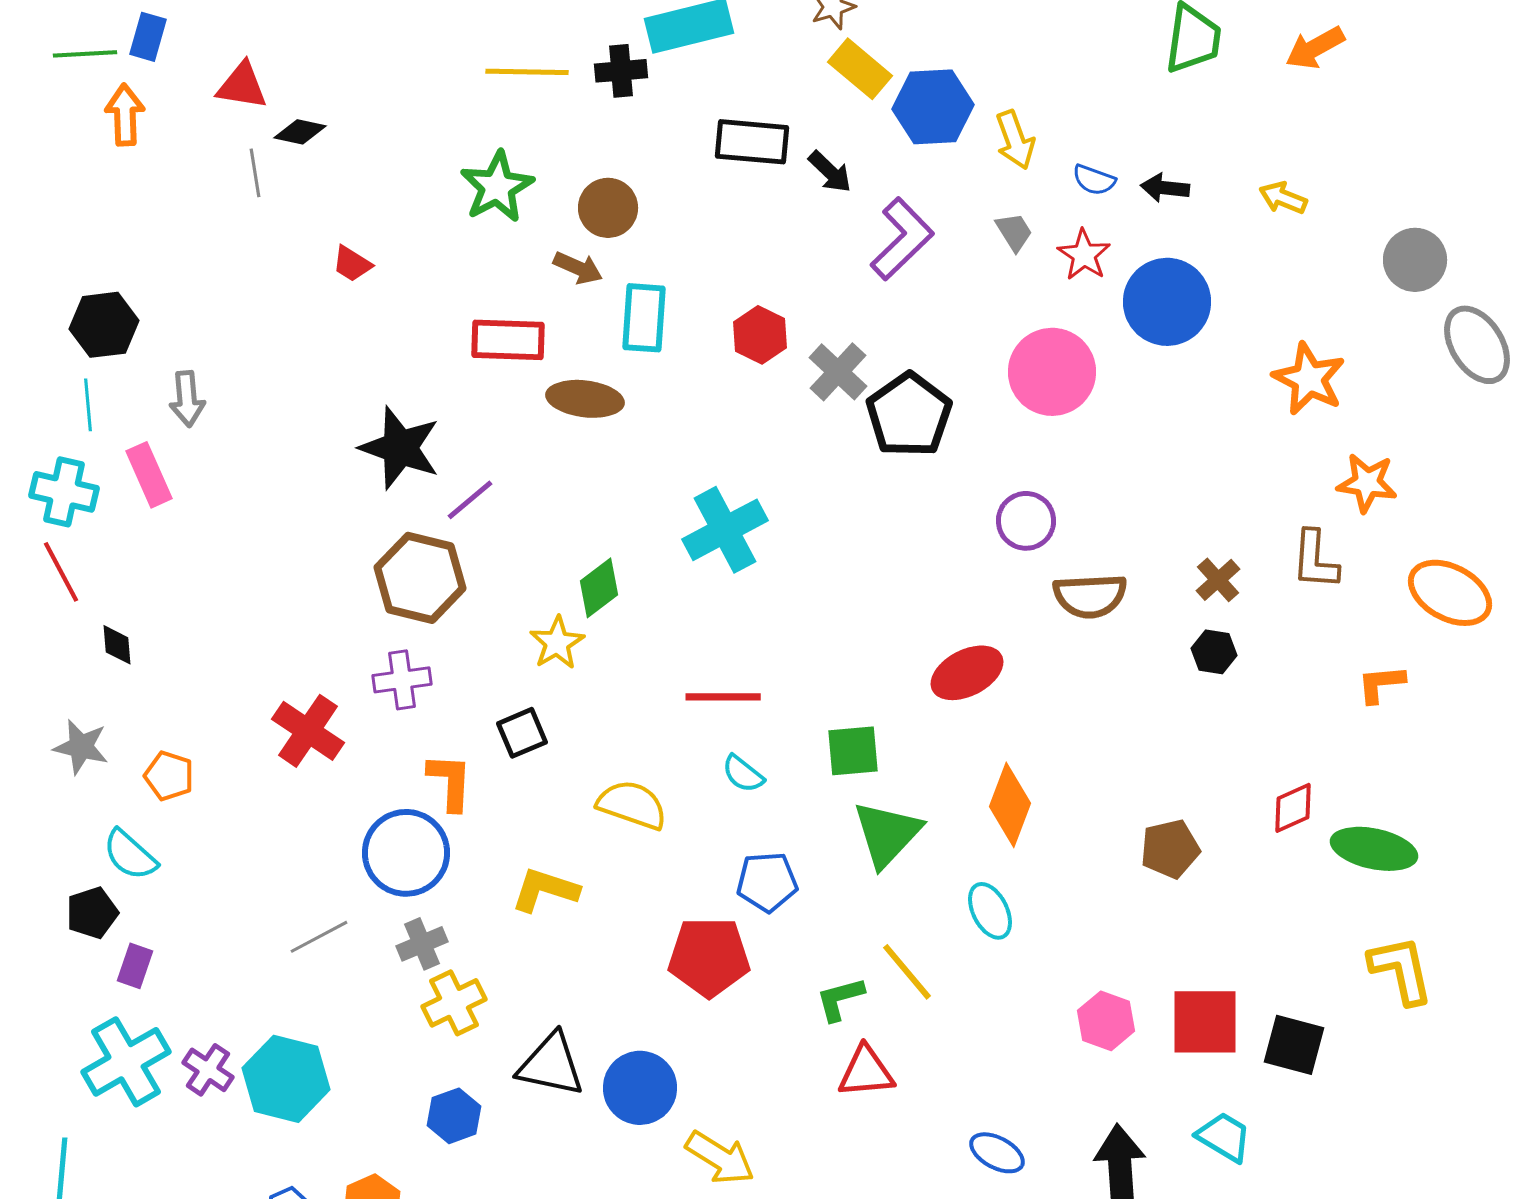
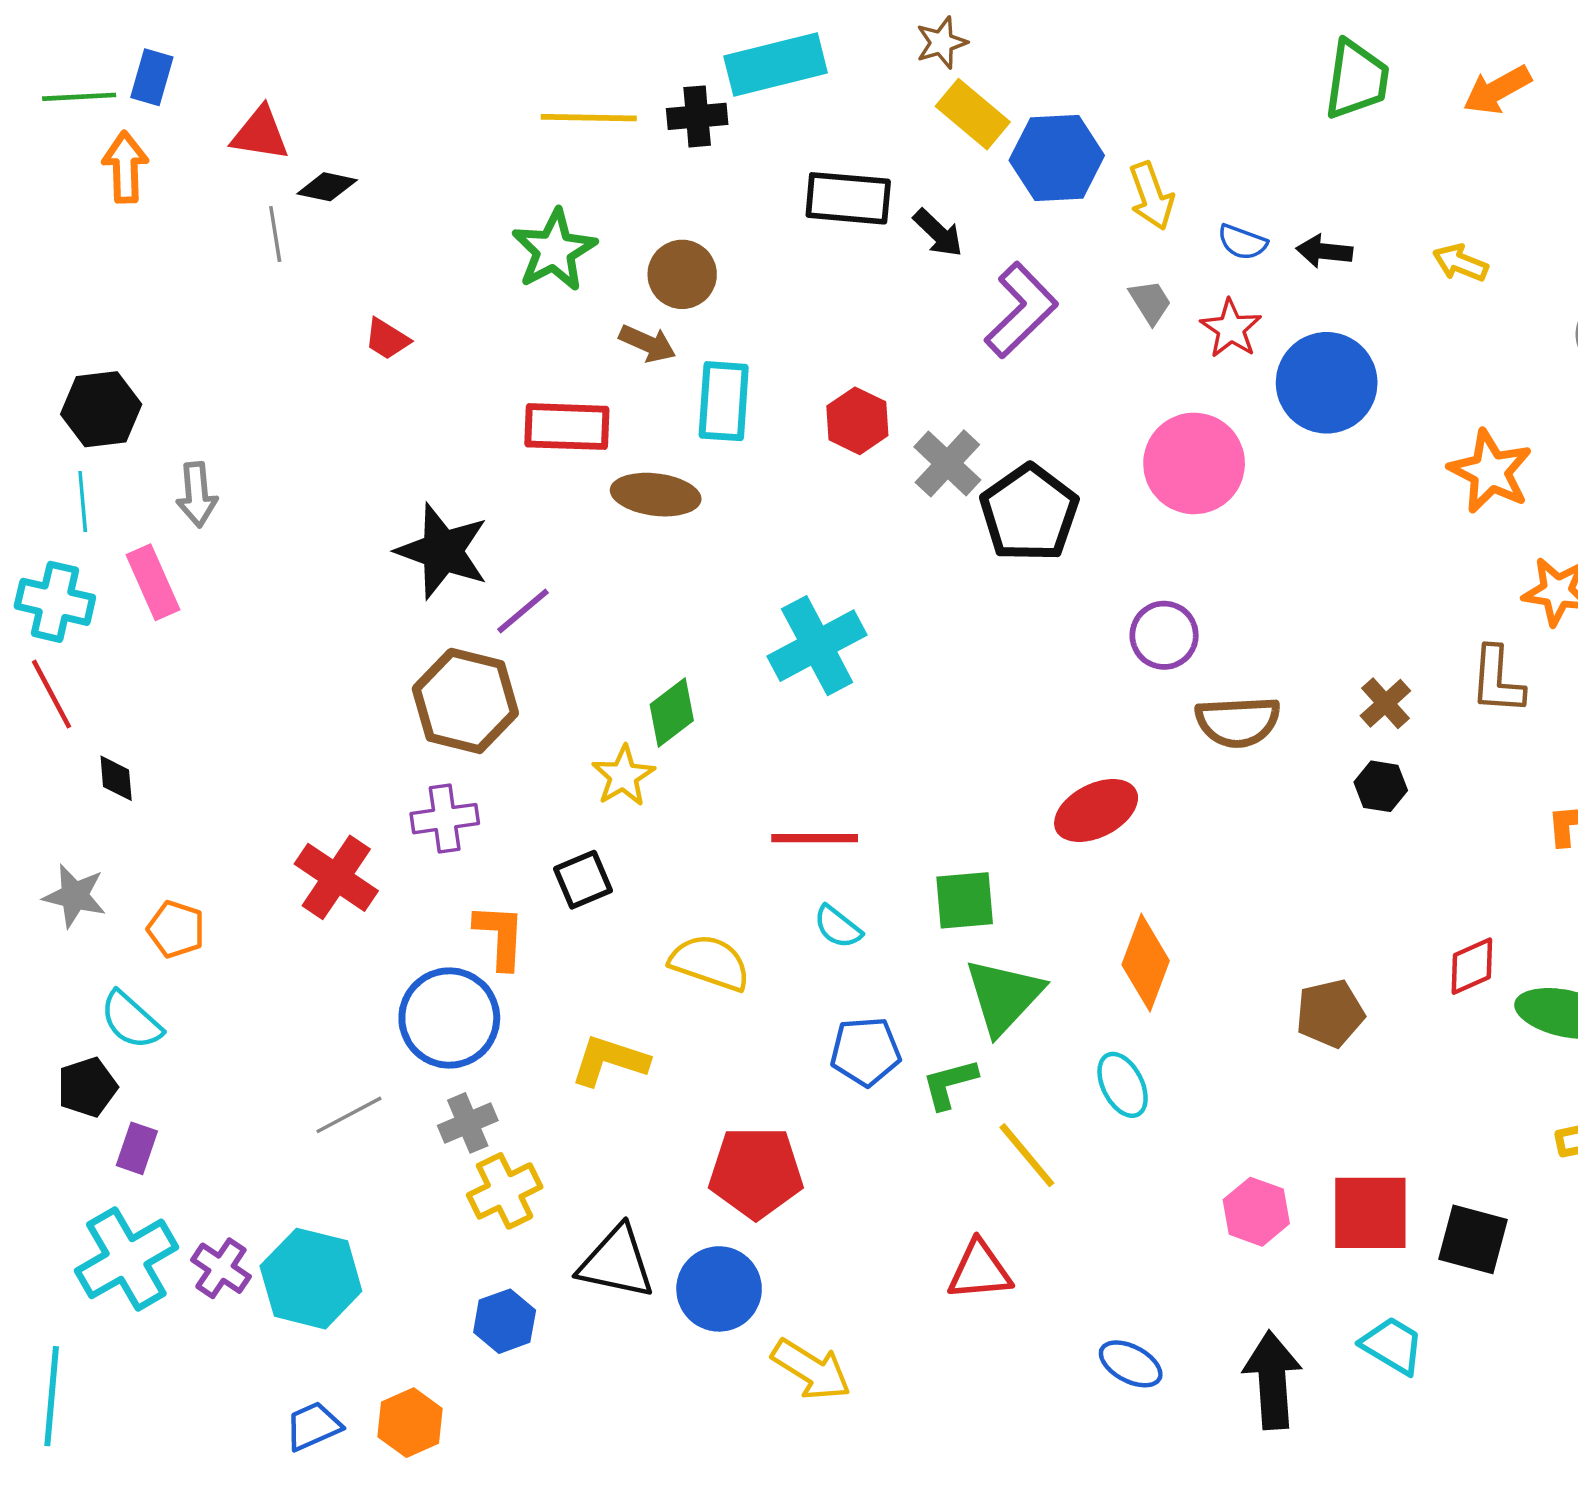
red pentagon: (709, 957) -> (756, 1172), moved
green L-shape: (840, 999) -> (950, 1084), moved

